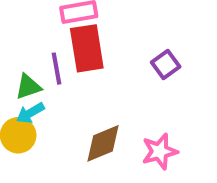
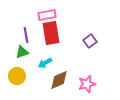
purple line: (57, 69) -> (26, 35), moved
cyan arrow: (30, 113) -> (45, 63), moved

